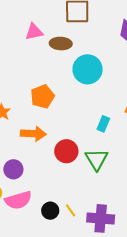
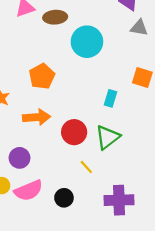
green triangle: (97, 159) -> (107, 137), turned 30
yellow line: (70, 210) -> (86, 167), moved

